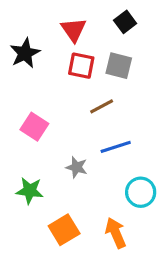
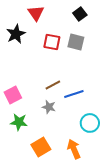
red triangle: (73, 30) -> (36, 13), moved
brown line: (102, 106) -> (53, 85), moved
pink square: (34, 127) -> (13, 95), moved, turned 30

